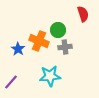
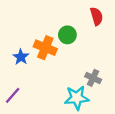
gray cross: (65, 47) -> (93, 78), moved, turned 32
cyan star: (50, 76) -> (77, 98), moved

